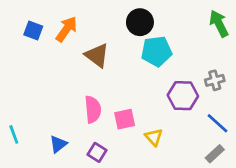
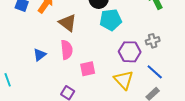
pink semicircle: (93, 109) -> (67, 50), moved
yellow triangle: (154, 137) -> (124, 80), moved, size x1.5
blue triangle: (58, 144) -> (40, 55), moved

